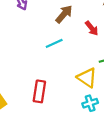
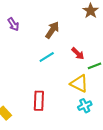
red arrow: (92, 28) -> (78, 54), moved

